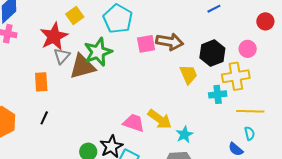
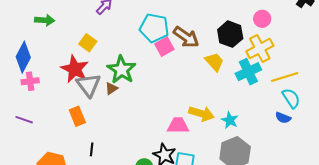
cyan pentagon: (118, 19) -> (154, 28), moved
brown arrow: (170, 42) -> (186, 37), turned 44
gray triangle: (62, 56) -> (88, 85), size x1.5
brown triangle: (82, 67) -> (111, 89), size x0.5
cyan cross: (218, 94) -> (248, 72), size x1.4
cyan semicircle: (250, 133) -> (291, 98), size x1.5

